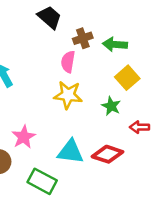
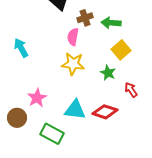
red arrow: (140, 127) -> (131, 90), turned 56

